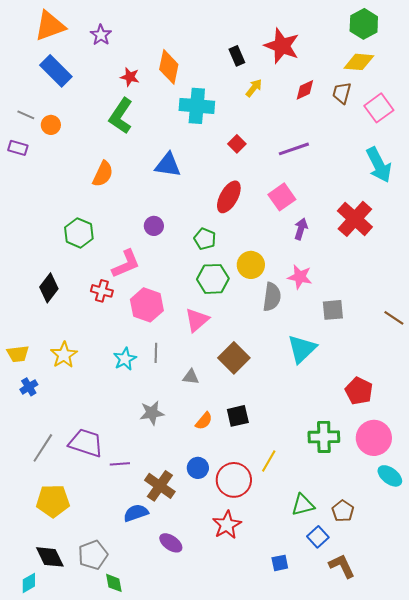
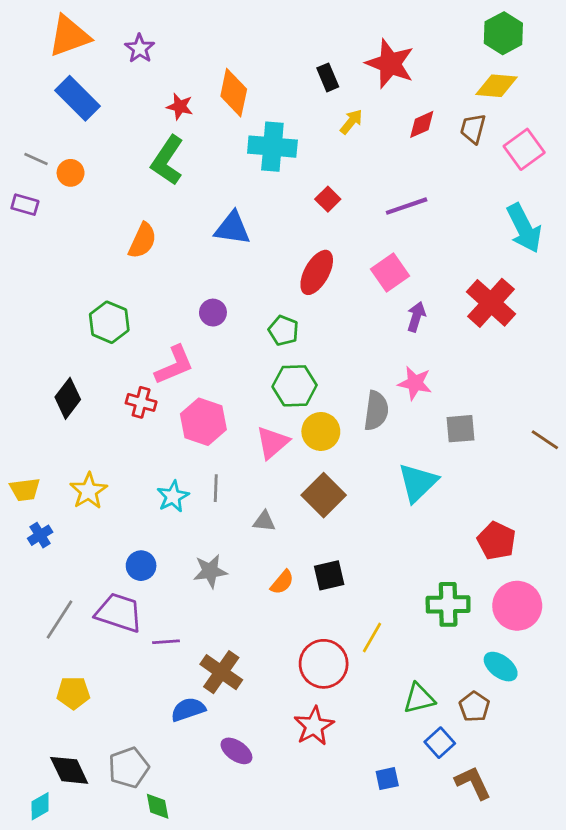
yellow circle: (251, 265) -> (321, 431), moved
blue circle: (198, 468) -> (141, 566), moved
cyan ellipse: (390, 476) -> (501, 667), moved
yellow pentagon: (53, 501) -> (73, 693), size x0.7

